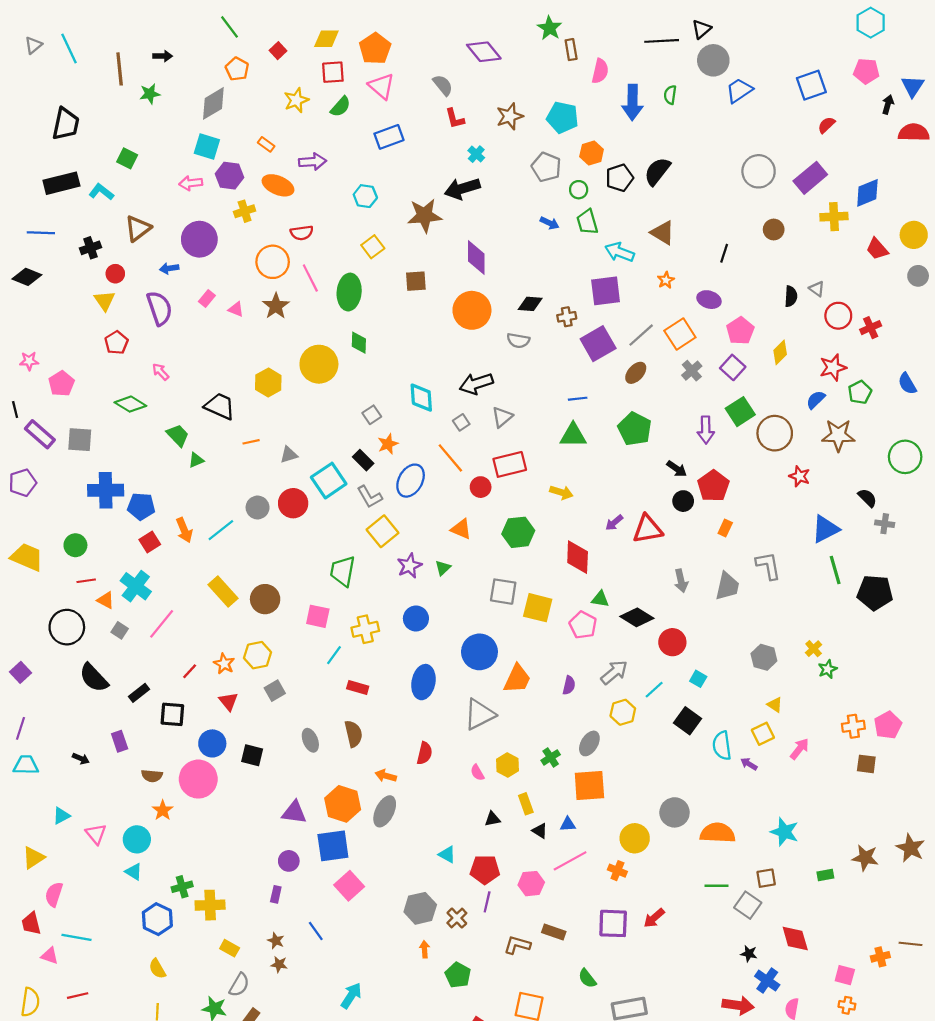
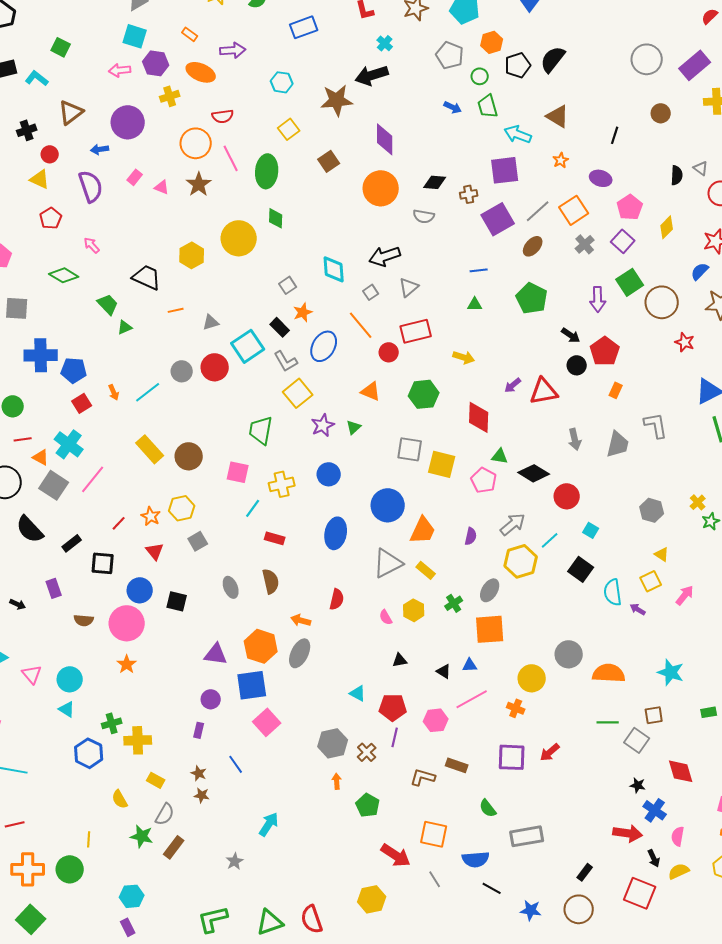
brown square: (416, 281) -> (329, 161), turned -30
yellow triangle: (105, 301) -> (40, 179), turned -30
green triangle: (573, 435) -> (475, 304), size x0.6
orange arrow: (184, 530) -> (114, 392), size x0.7
gray square: (120, 630) -> (54, 485), size x1.8
yellow hexagon: (623, 712) -> (521, 561), size x1.4
yellow rectangle: (526, 804) -> (426, 570), moved, turned -30
orange star: (163, 810) -> (127, 664), moved
yellow semicircle: (157, 969) -> (120, 799), moved

